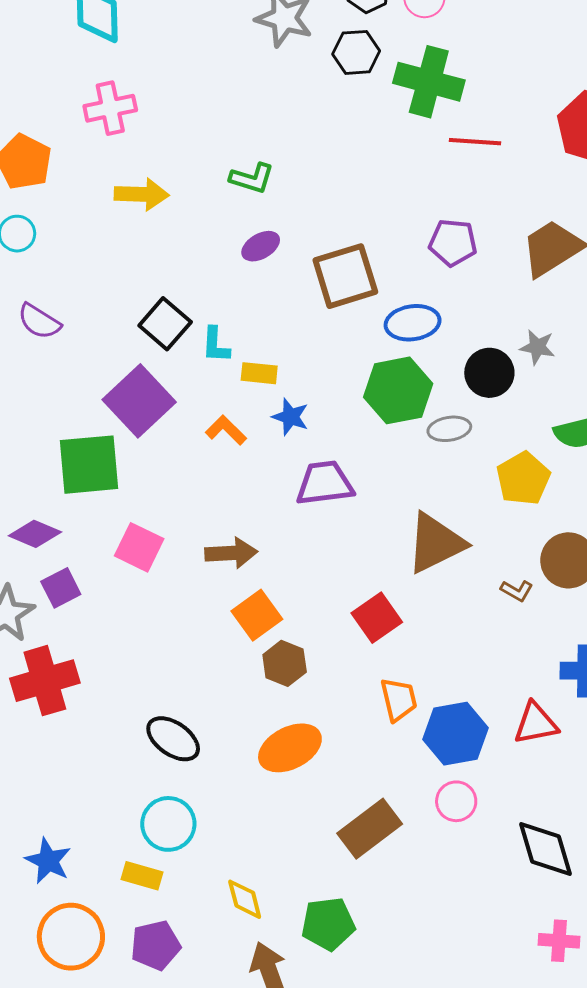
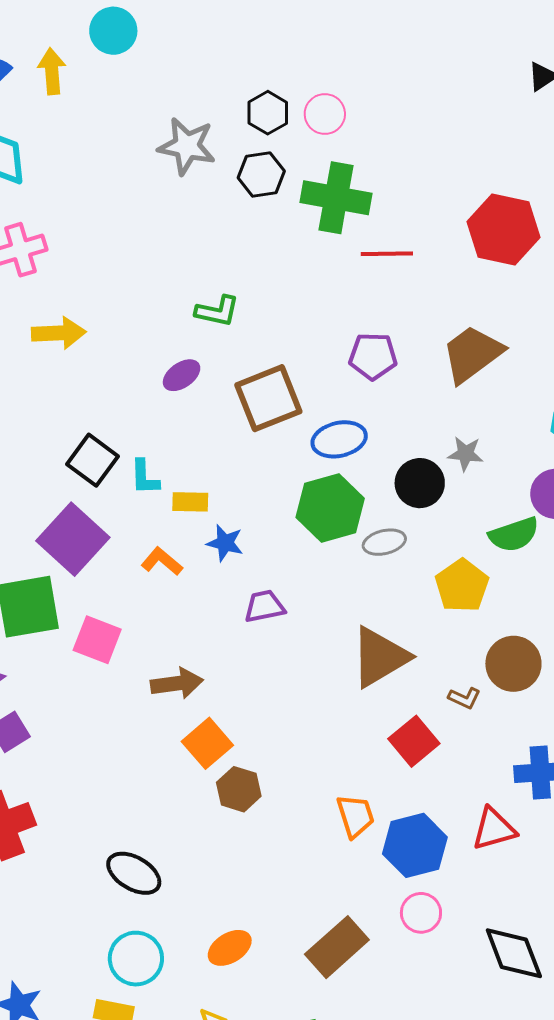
green L-shape: (252, 178) -> (217, 311), moved
purple trapezoid: (325, 483) -> (264, 606), size x0.7
pink square: (139, 547) -> (97, 640), moved
red square: (377, 618) -> (414, 741), moved
orange ellipse: (290, 748) -> (230, 948), moved, size x0.7

